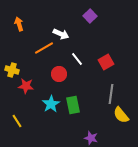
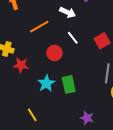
white arrow: (61, 34) -> (68, 12), moved
yellow line: (17, 121) -> (32, 115), moved

